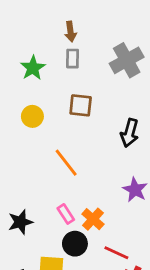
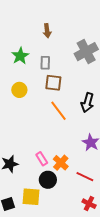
gray rectangle: (72, 59) -> (45, 63), moved
orange line: (66, 163) -> (58, 111), moved
red line: (116, 253) -> (85, 177), moved

